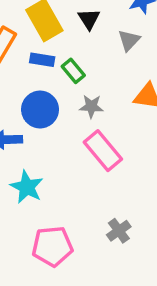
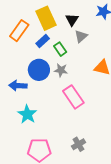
gray triangle: (129, 40) -> (81, 36), moved
blue rectangle: (42, 60) -> (43, 41), turned -56
gray star: (91, 106) -> (61, 70), moved

